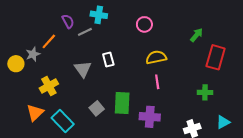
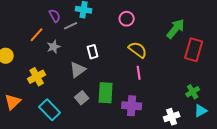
green arrow: (196, 35) -> (176, 29), size x1.5
gray star: (33, 54) -> (54, 47), moved
yellow semicircle: (156, 57) -> (138, 50), turned 48
gray triangle: (83, 69) -> (78, 70), moved, turned 30
green cross: (205, 92) -> (193, 92), moved, turned -32
orange triangle: (35, 113) -> (13, 102), moved

